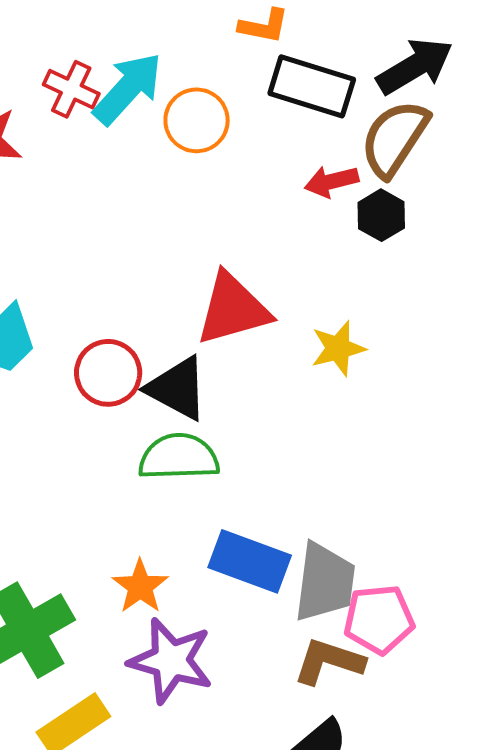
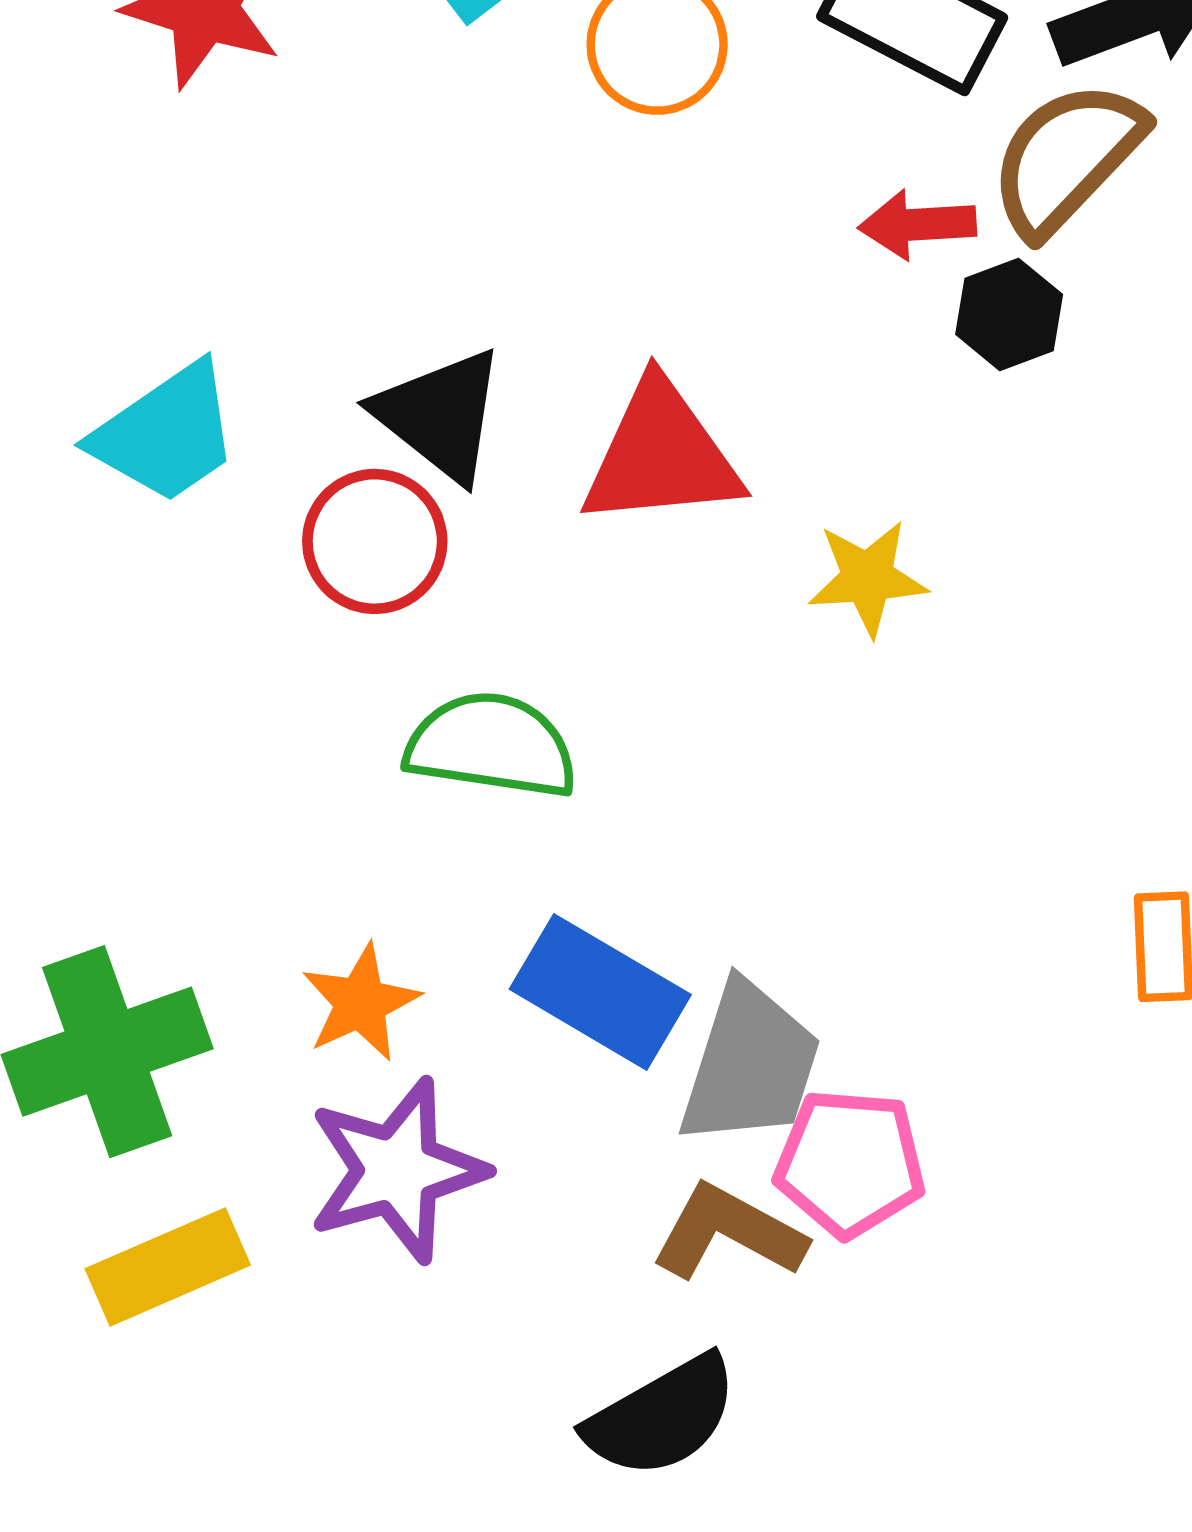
black triangle: (177, 388) -> (440, 415), moved
purple star: (171, 661) -> (397, 1170), turned 30

